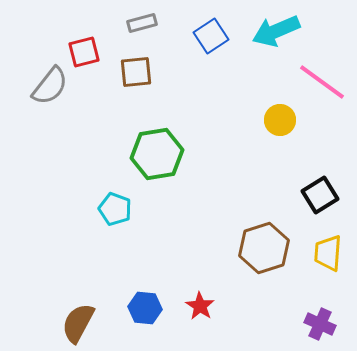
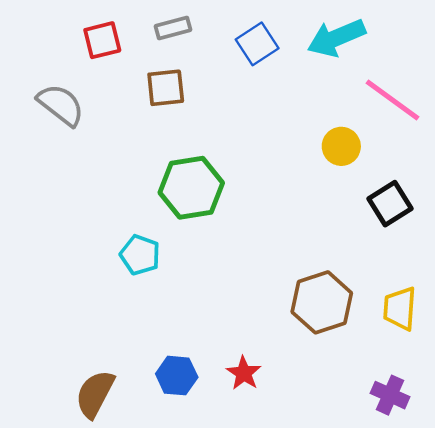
red square: (84, 52) -> (102, 40), moved
gray semicircle: (50, 86) -> (61, 105), turned -90
black square: (320, 195) -> (390, 204), moved

